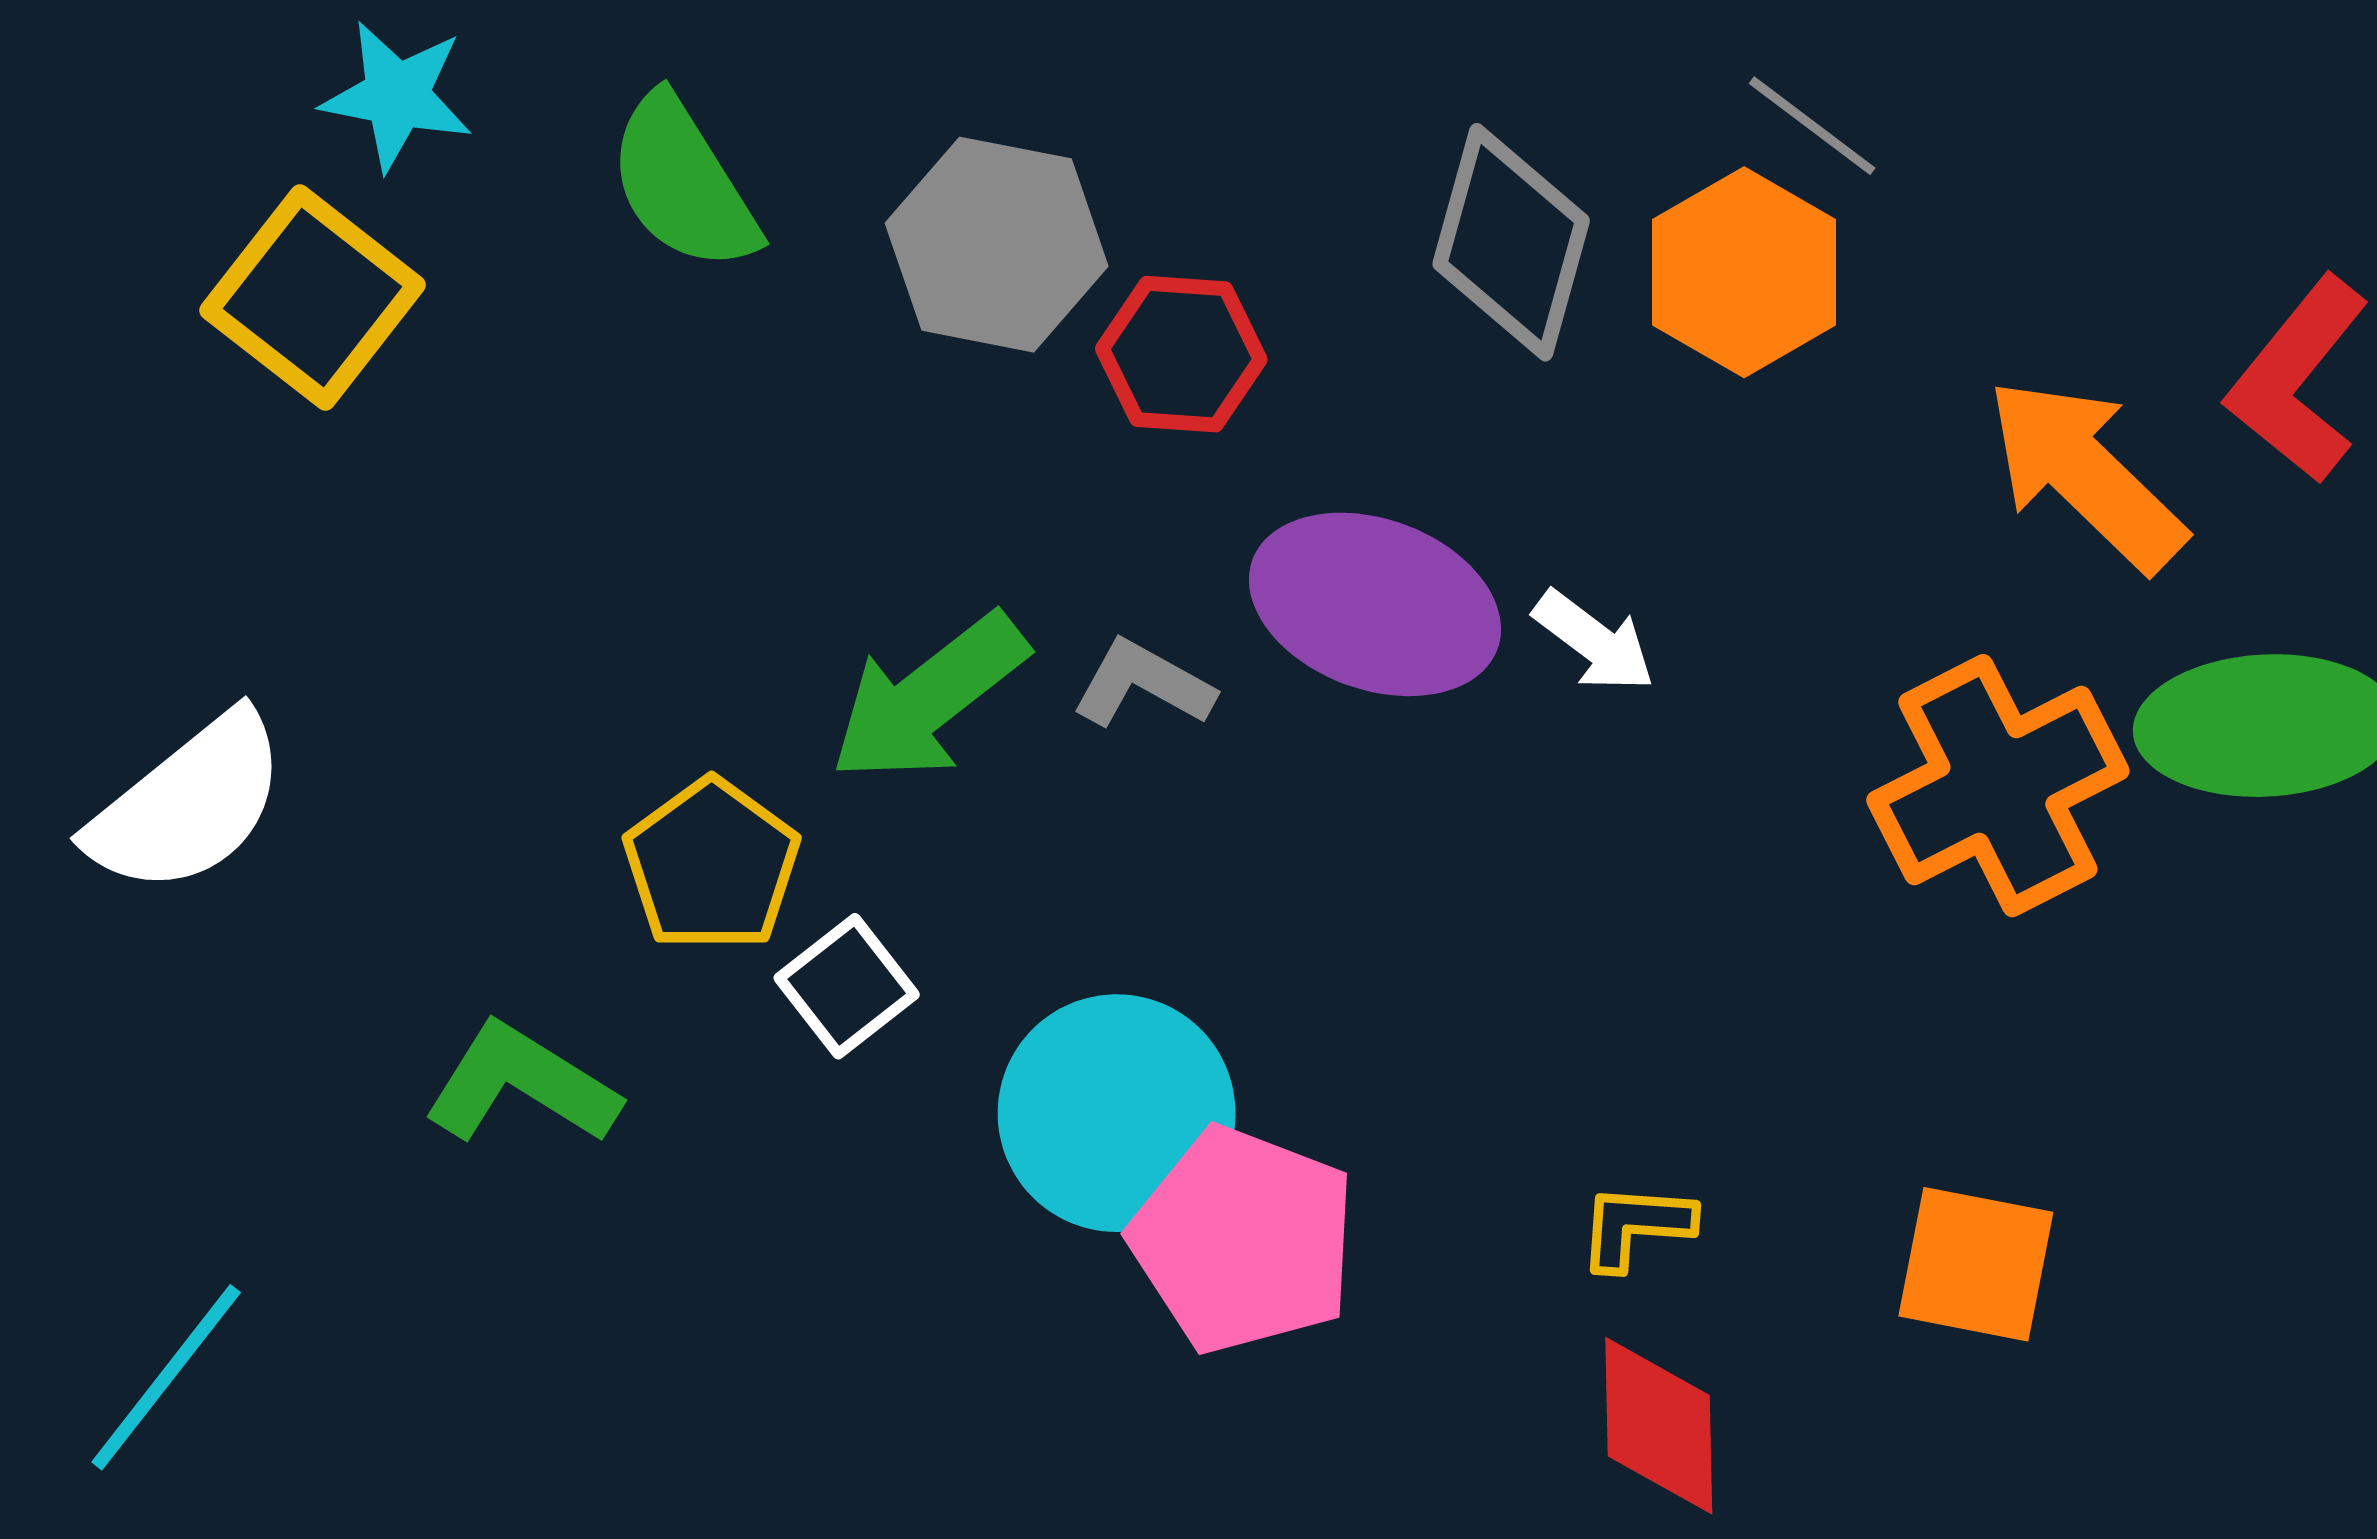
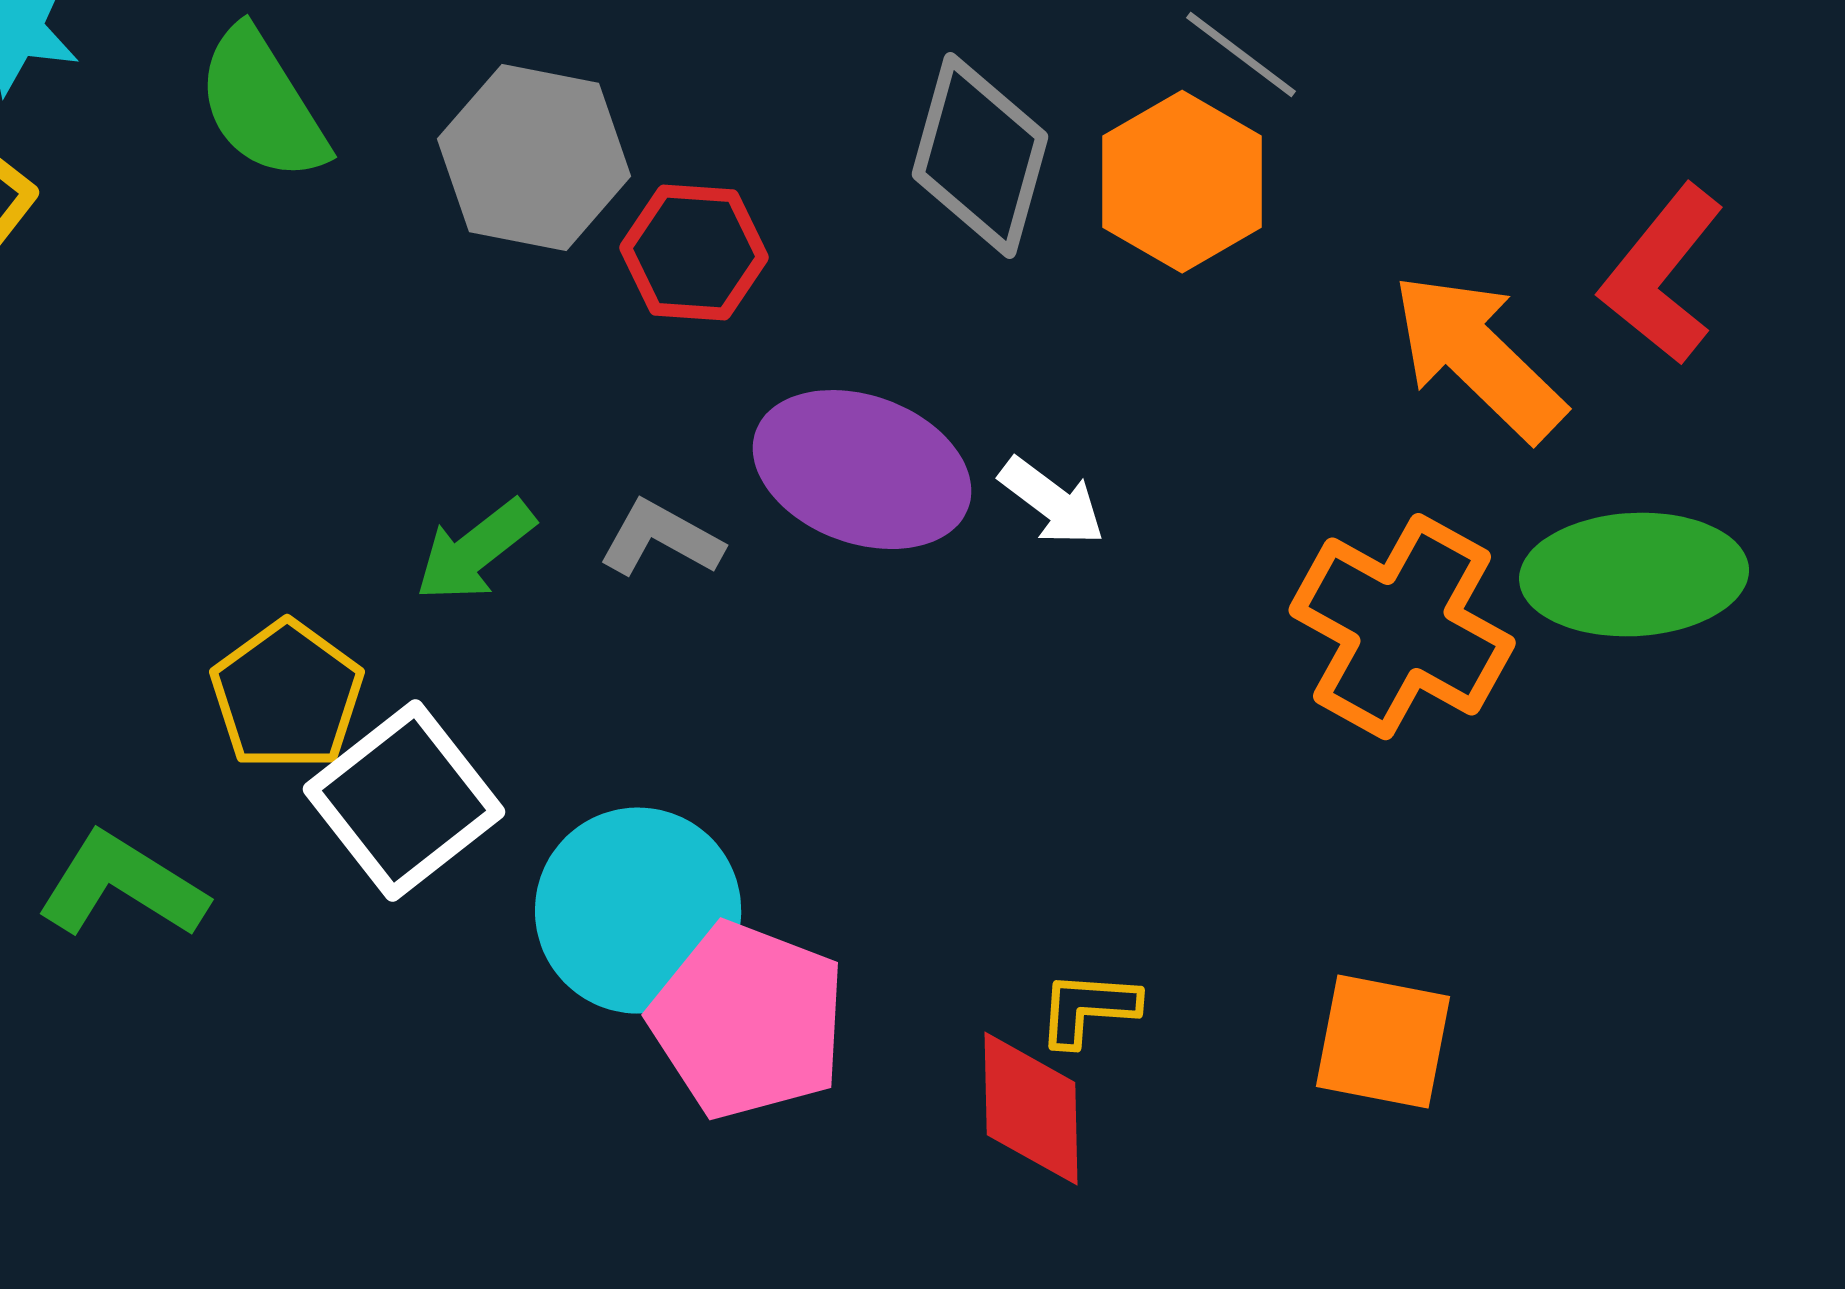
green arrow: (929, 698) -> (475, 551), size x0.7
orange cross: (1998, 786) -> (1402, 627), turned -34
white square: (847, 986) -> (404, 801), size x1.6
red diamond: (1659, 1426) -> (1031, 1109), moved

